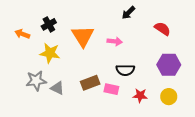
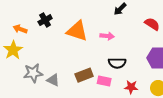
orange triangle: (83, 36) -> (77, 31), turned -40
yellow star: (50, 53) -> (13, 50), moved, turned 30

